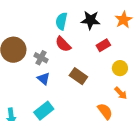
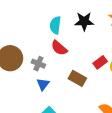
red rectangle: (103, 45) -> (100, 62), moved
blue triangle: (44, 79) -> (43, 84), turned 32

